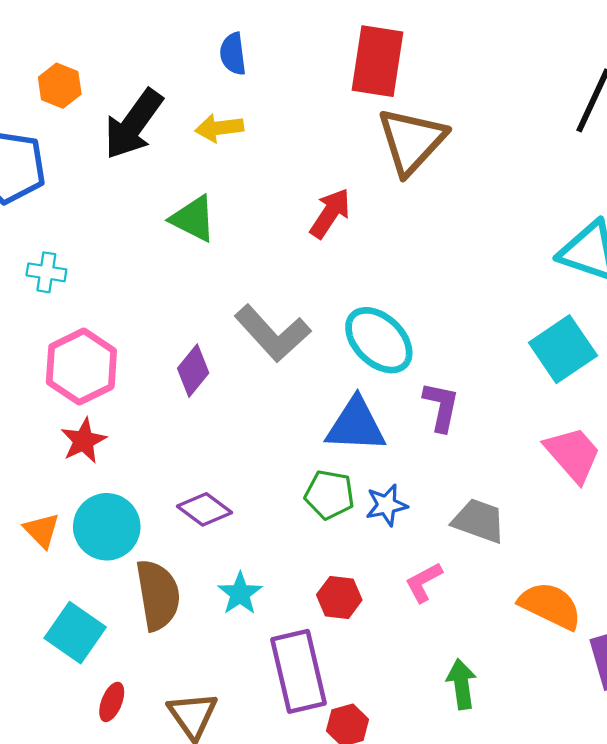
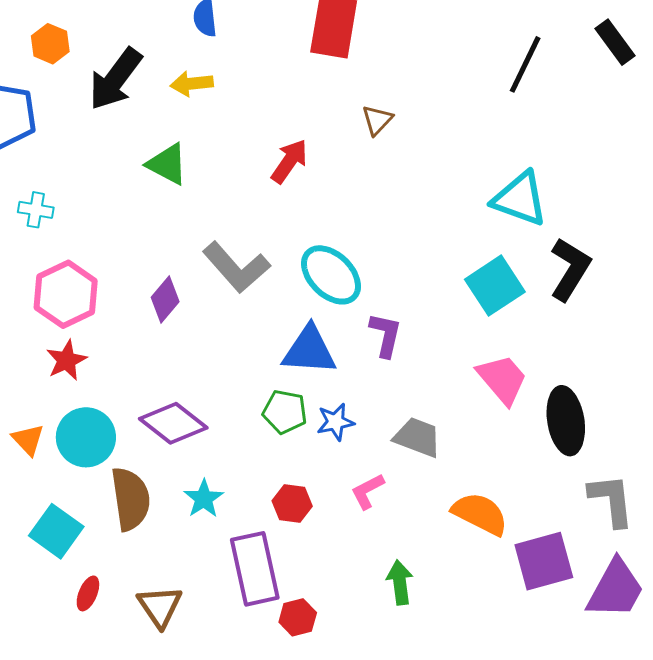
brown triangle: (412, 141) -> (377, 120), moved, size x0.5
purple diamond: (204, 509) -> (173, 423), size x1.4

